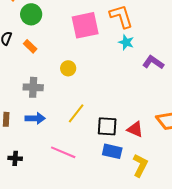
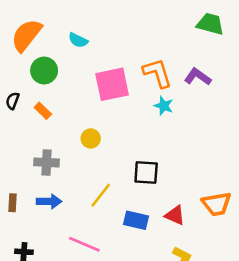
purple L-shape: (153, 62) -> (198, 77), moved
black square: (107, 126) -> (146, 172), moved
blue rectangle: (112, 151) -> (136, 220), moved

